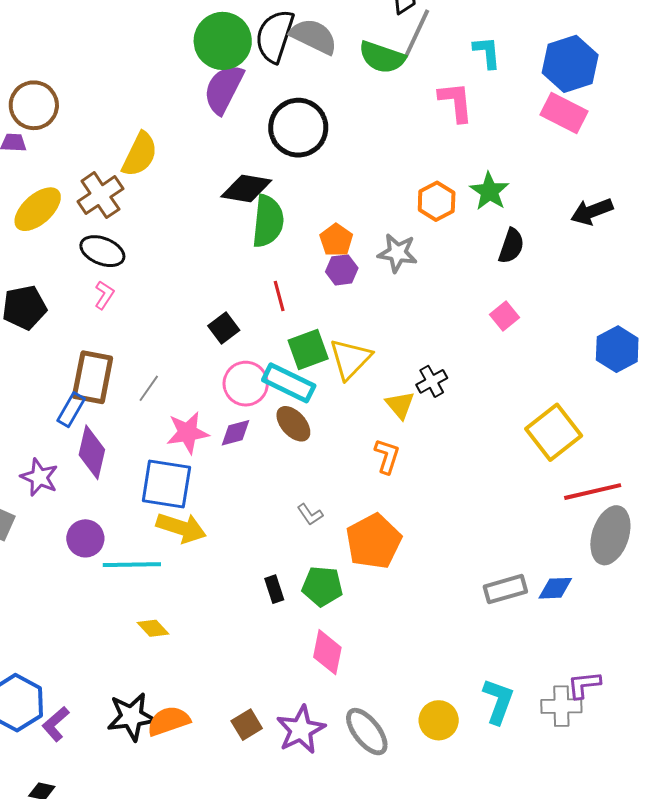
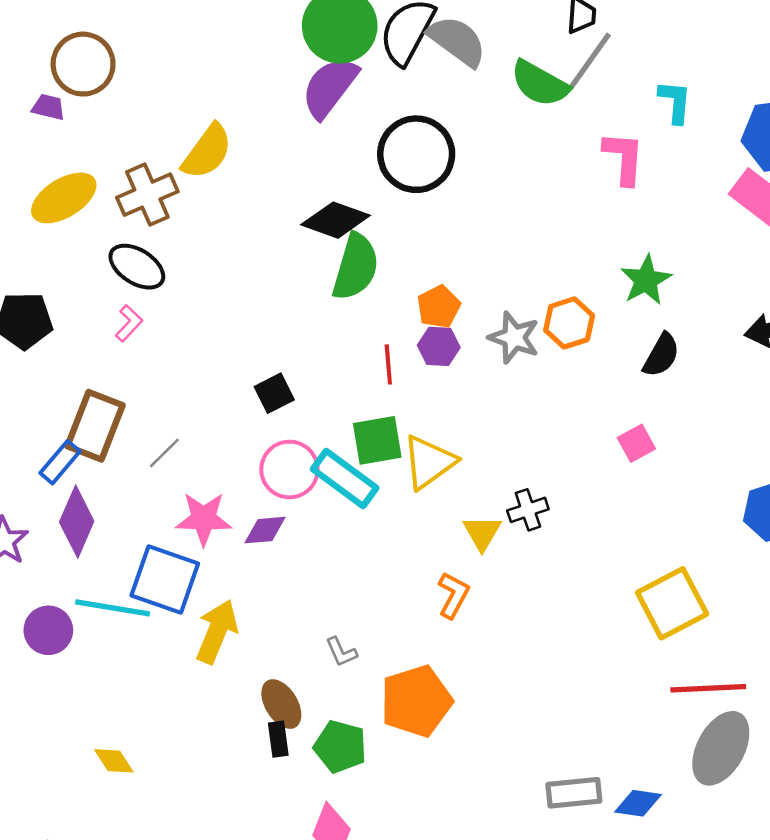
orange hexagon: (437, 201) -> (569, 323), moved
red line: (279, 296) -> (388, 364), moved
brown ellipse: (293, 424) -> (281, 704), moved
yellow arrow: (181, 528) -> (217, 632), moved, turned -96
cyan line: (132, 565) -> (113, 608), moved

